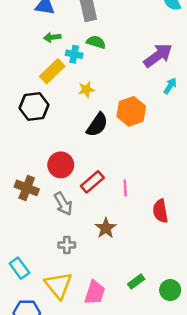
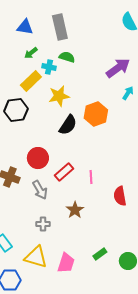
green arrow: (52, 37) -> (31, 53), turned -32
yellow star: (86, 90) -> (59, 96), size x1.5
yellow triangle: (58, 285) -> (36, 257), turned -35

